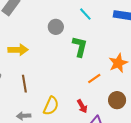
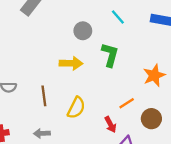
yellow arrow: (18, 50) -> (71, 63), moved
orange line: (94, 78) -> (127, 103), moved
yellow semicircle: (51, 106) -> (76, 108), moved

